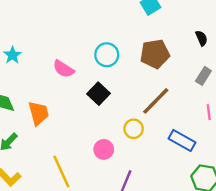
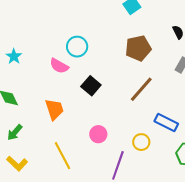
cyan circle: (107, 55) -> (77, 47), moved
orange trapezoid: (39, 113) -> (54, 109), moved
yellow circle: (134, 129) -> (141, 142), moved

